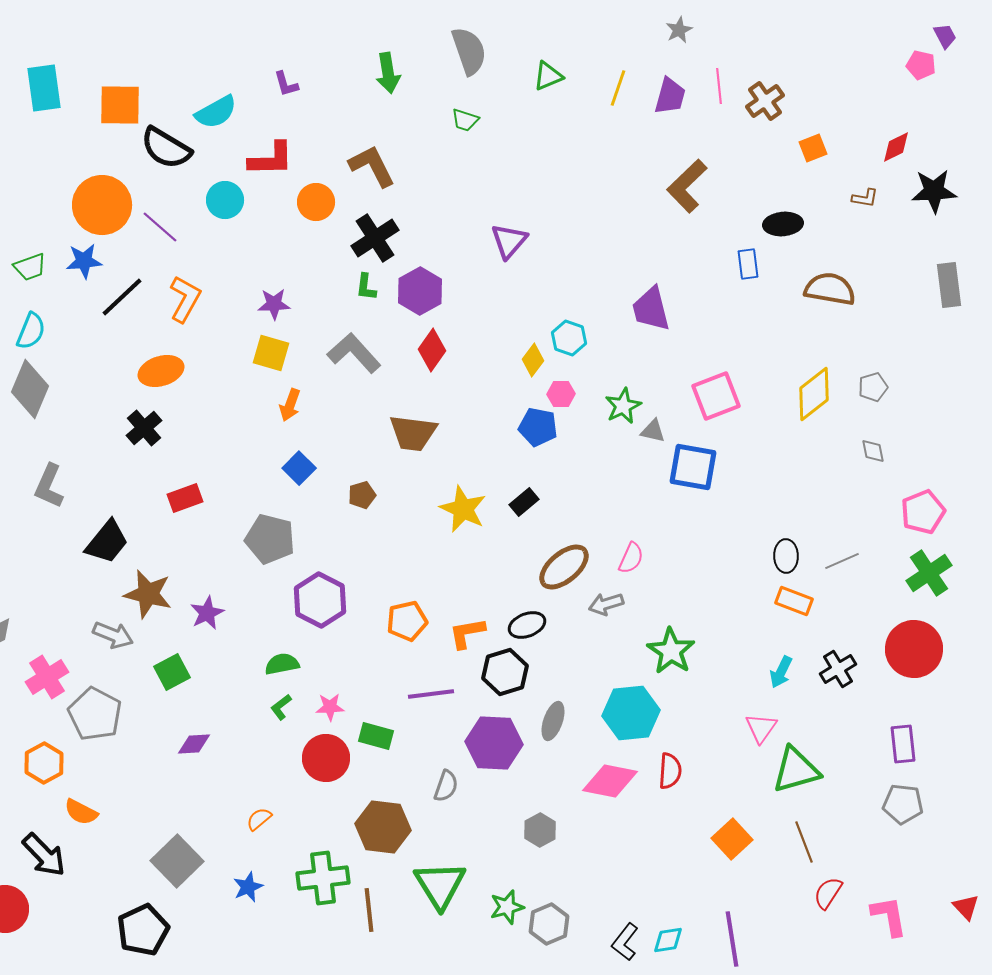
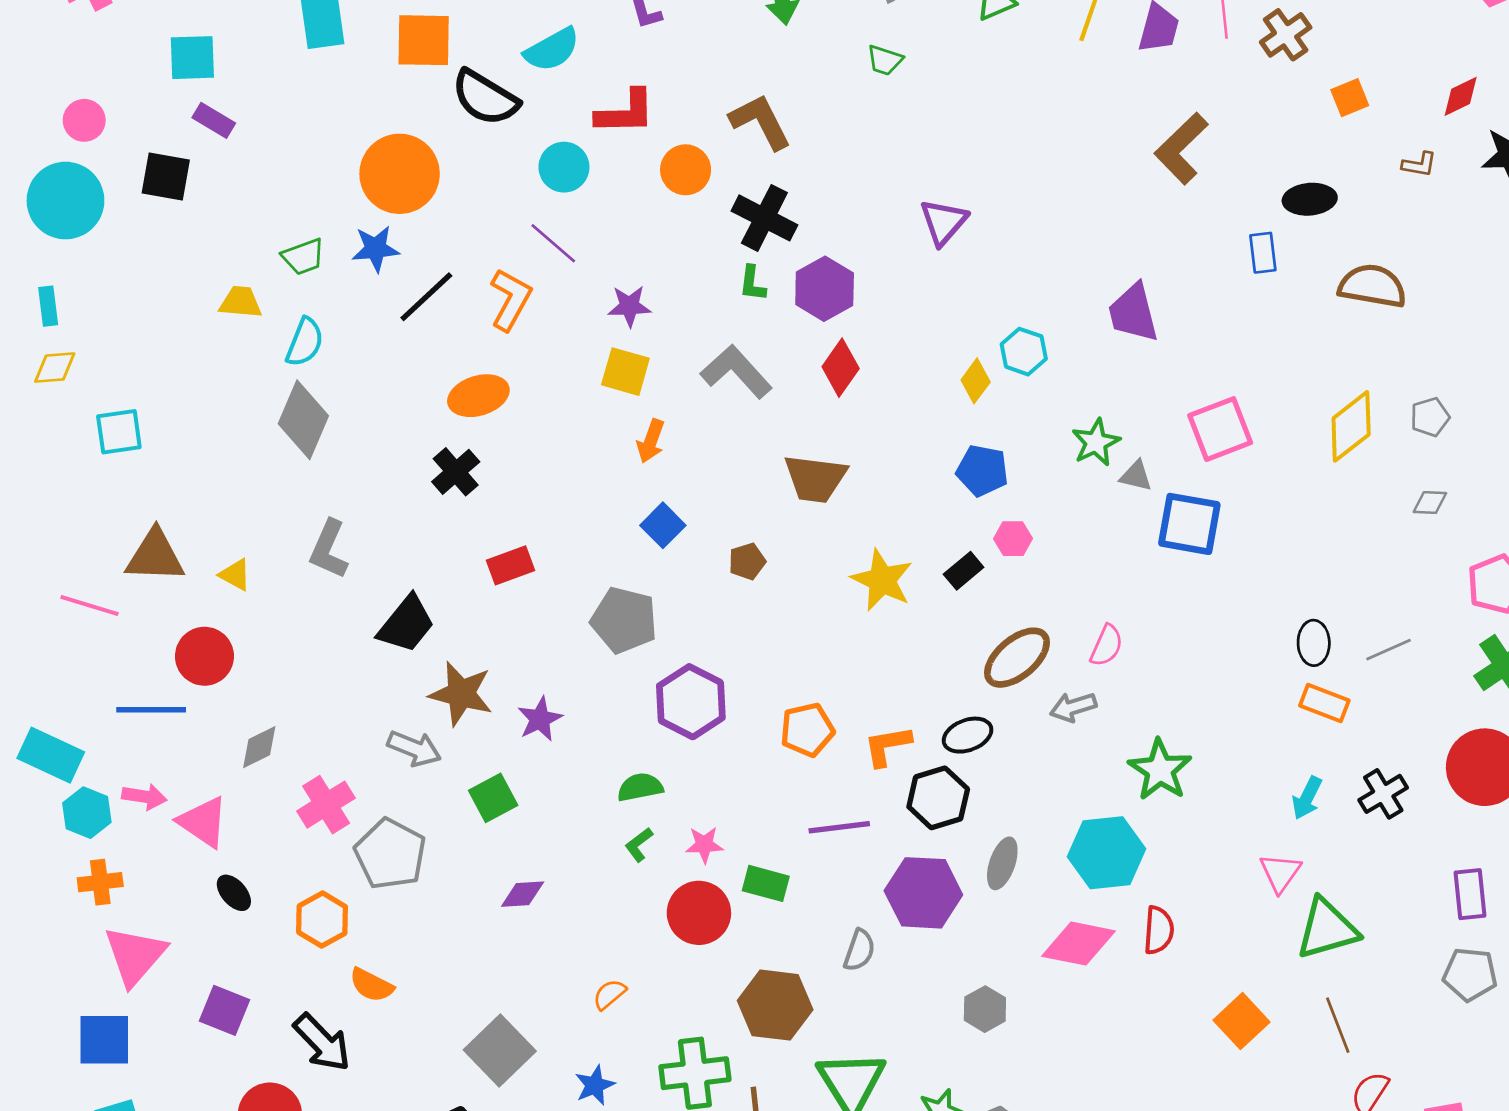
purple line: (160, 227) -> (553, 243), moved
black cross: (375, 238) -> (764, 218), turned -30
pink hexagon: (561, 394) -> (1013, 539), moved
gray diamond: (873, 451) -> (1430, 503), turned -76

